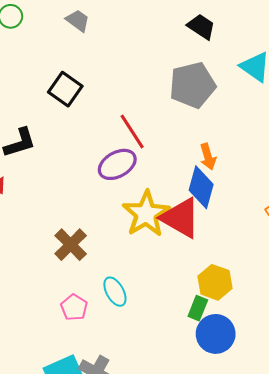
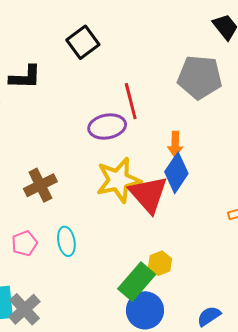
orange arrow: (208, 157) -> (175, 144), moved
yellow hexagon: (215, 282) -> (160, 263), size x0.7
green rectangle: (198, 308) -> (137, 282), size x1.6

